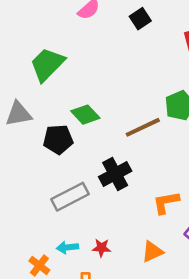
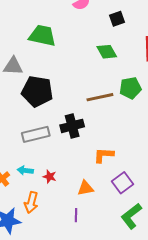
green trapezoid: (47, 64) -> (42, 35), turned 44
green diamond: (85, 115) -> (107, 52), moved
black pentagon: (58, 139) -> (37, 91), size x1.4

